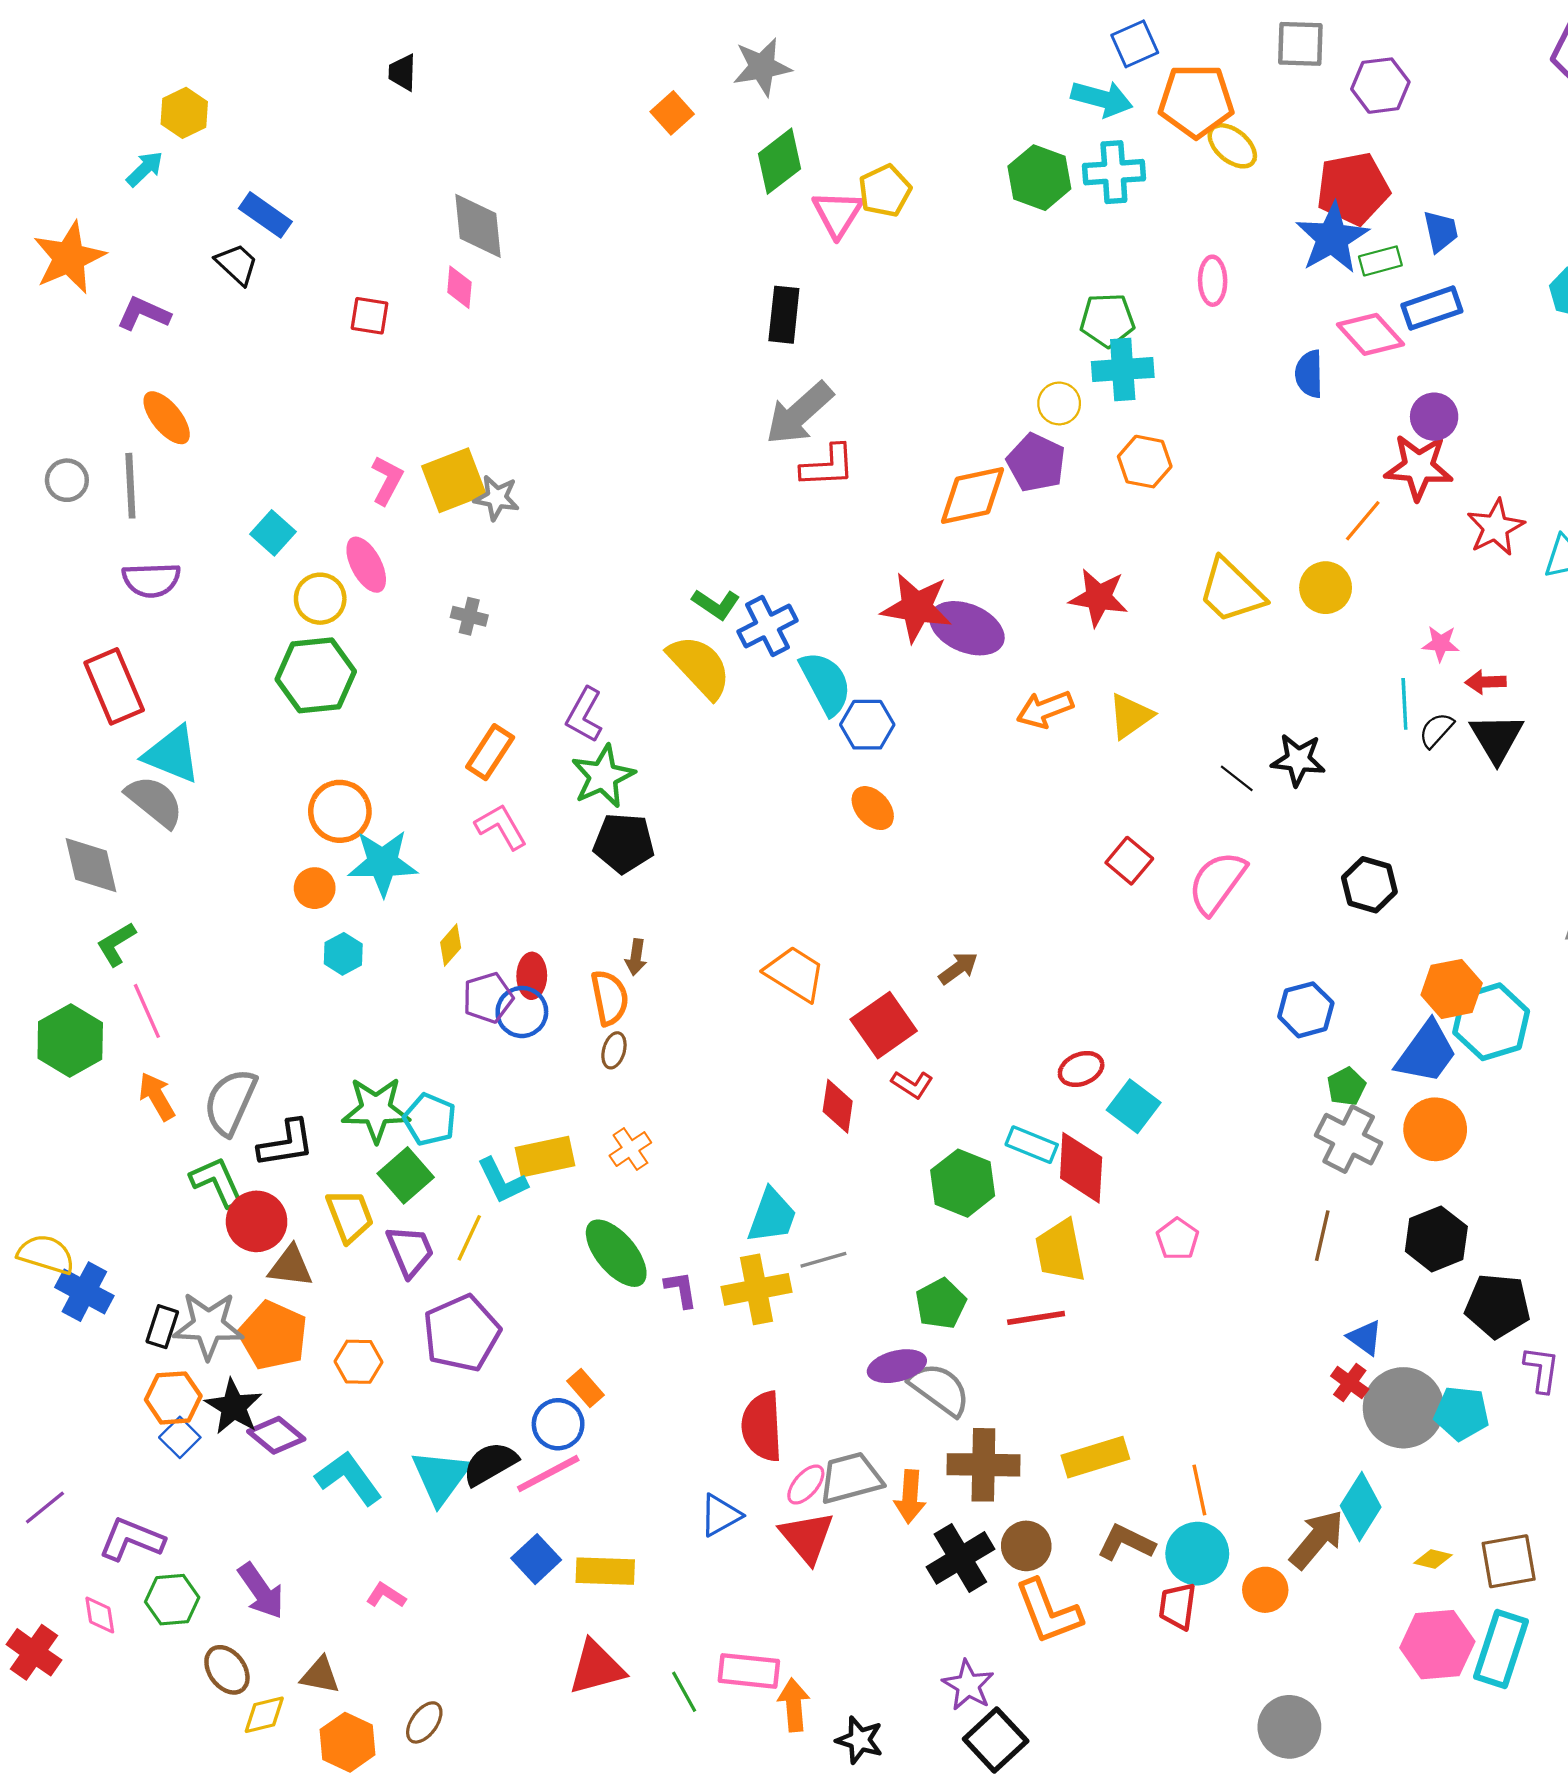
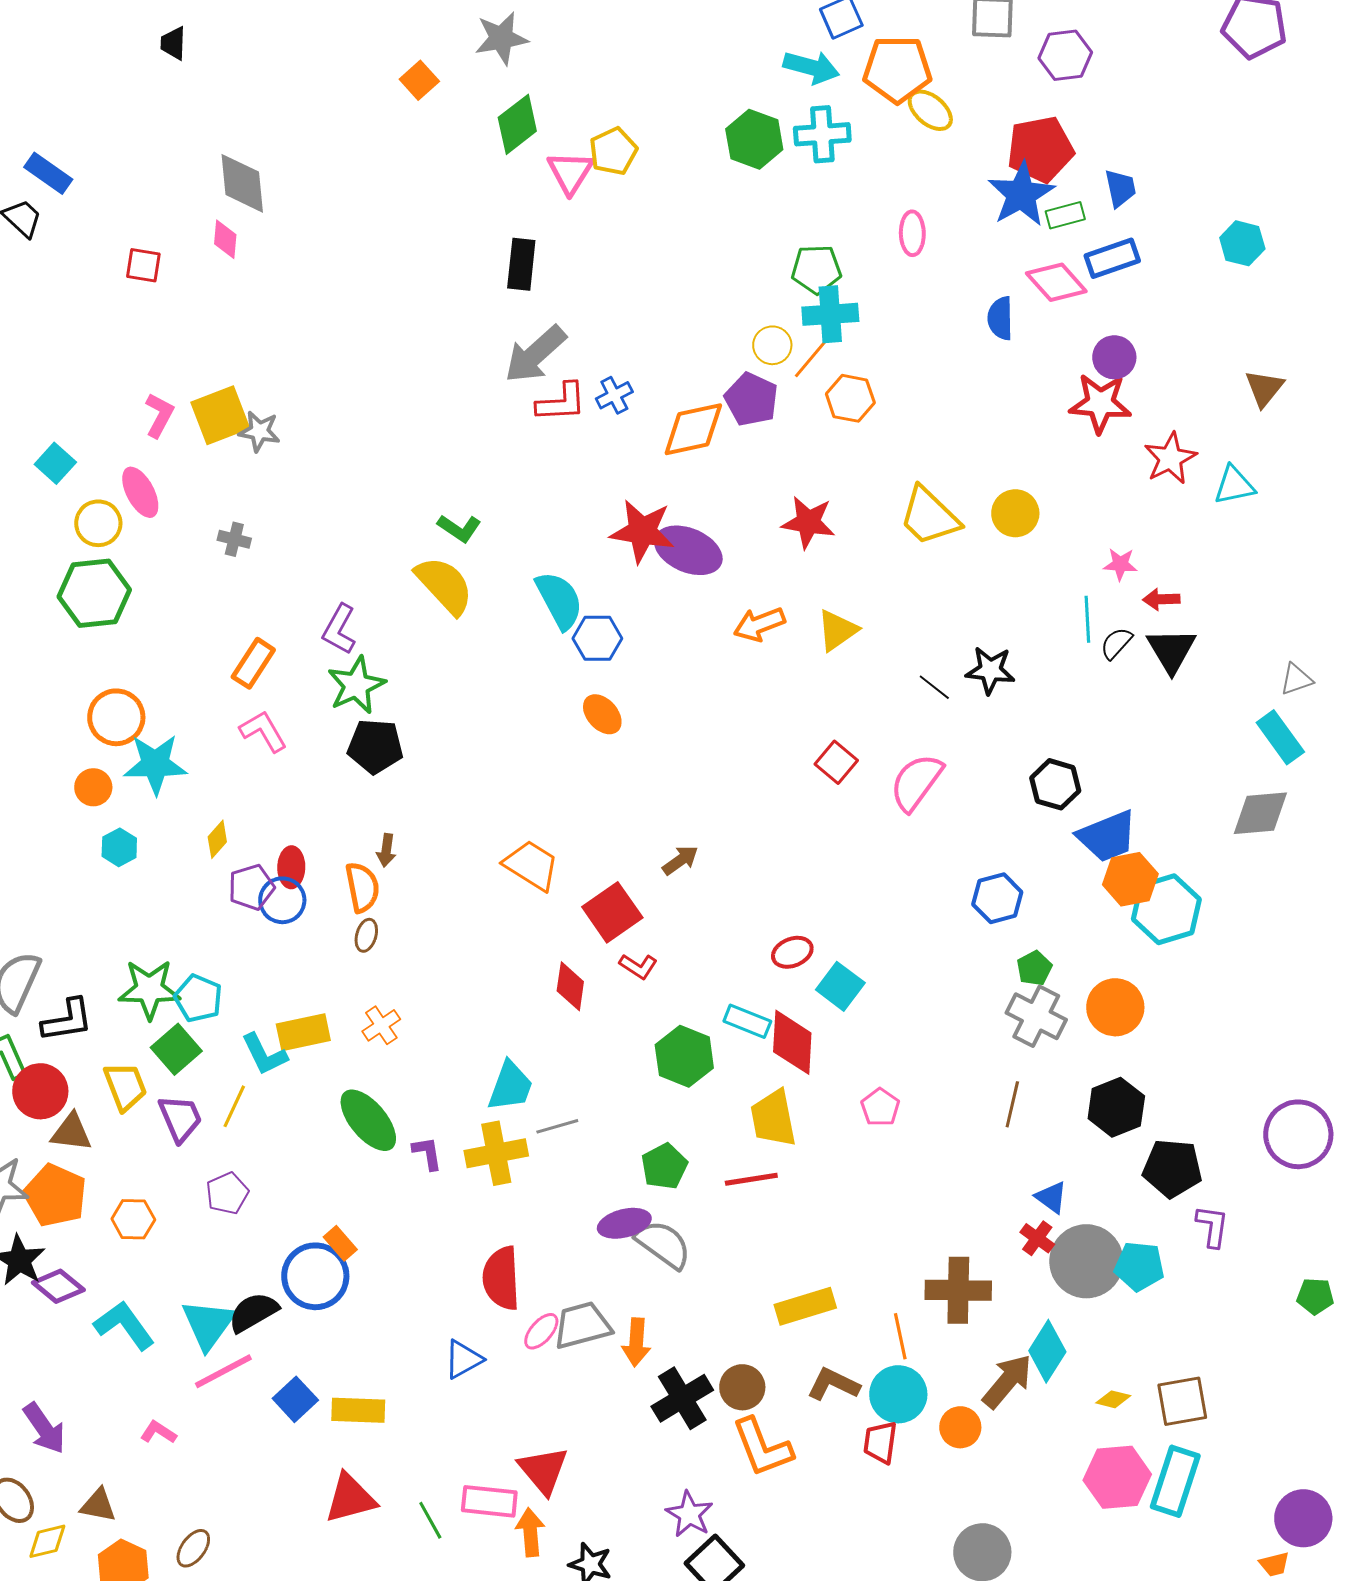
orange line: (1363, 521) -> (810, 359), moved
blue cross: (767, 626) -> (614, 395), moved, size x0.7
blue trapezoid: (1426, 1053) -> (1107, 836), moved, turned 32
purple pentagon: (462, 1333) -> (227, 1193), size x0.6
blue circle: (558, 1424) -> (315, 1276), size x1.4
brown cross: (983, 1465) -> (958, 1290), moved
pink line: (548, 1474) -> (223, 1371), moved
red triangle: (807, 1537) -> (543, 1470), moved

